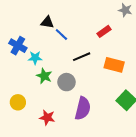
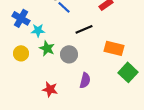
orange rectangle: (114, 65) -> (114, 48), moved
yellow circle: (18, 102) -> (21, 53), moved
purple semicircle: (83, 108) -> (85, 80), size x0.7

